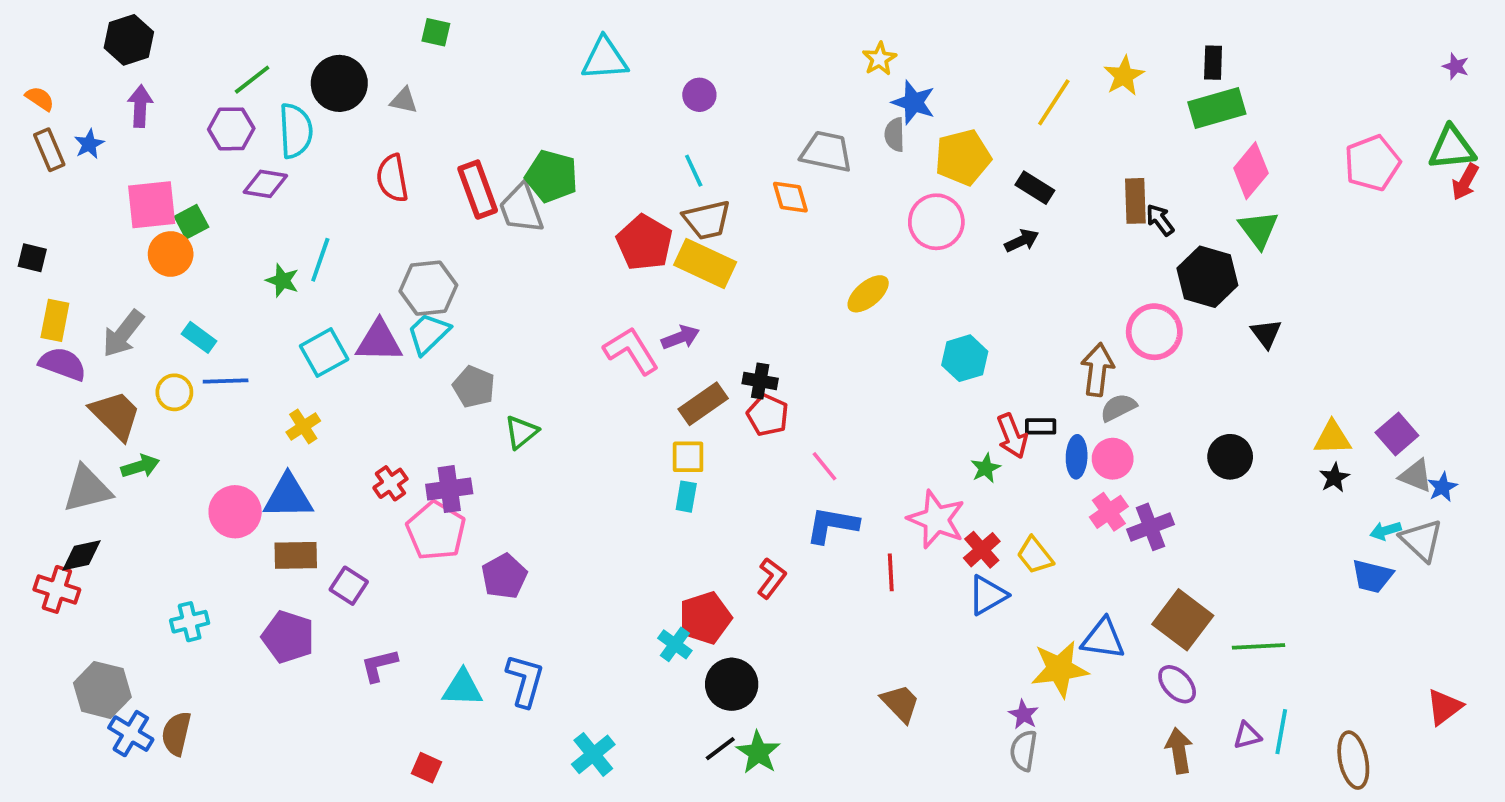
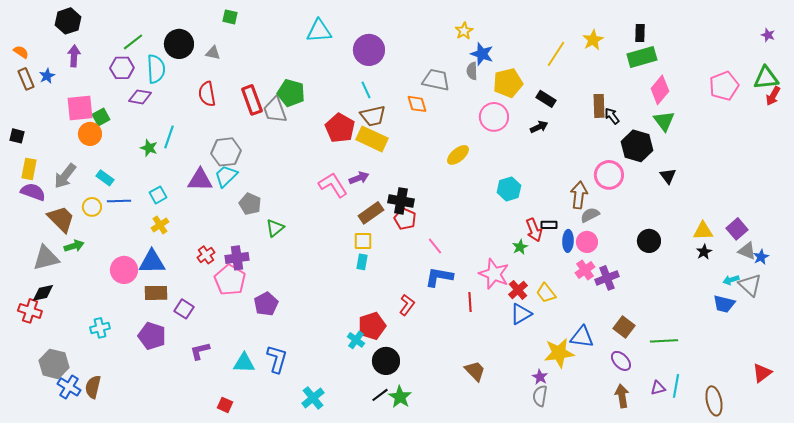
purple circle: (699, 95) -> (369, 50), size x1.8
cyan square: (324, 353) -> (158, 195), moved, size x0.7
black cross: (760, 381) -> (401, 201), size x1.4
brown square: (1183, 620) -> (624, 327), size x0.7

